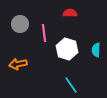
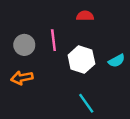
gray circle: (20, 24) -> (24, 45), moved
cyan semicircle: (96, 50) -> (117, 61), turned -120

